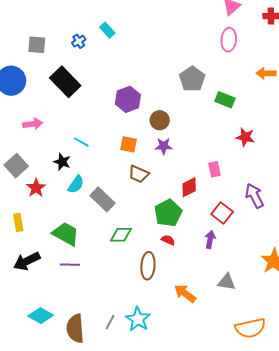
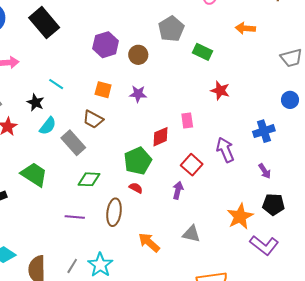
brown circle: (160, 120) -> (138, 55), moved
brown trapezoid: (139, 174) -> (93, 119), moved
purple line: (70, 265) -> (75, 217), moved

